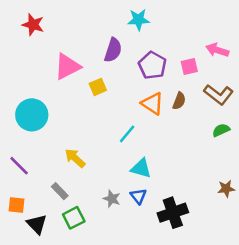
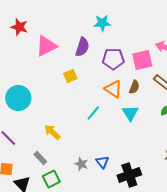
purple pentagon: (152, 65) -> (113, 59), turned -30
pink triangle: (67, 67) -> (46, 46), moved
pink square: (189, 67) -> (142, 60), size x1.5
cyan triangle: (141, 168) -> (130, 113), moved, turned 42

